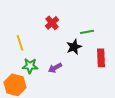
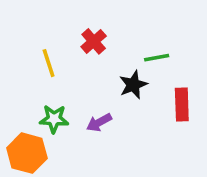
yellow line: (20, 43) -> (49, 63), moved

